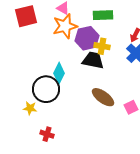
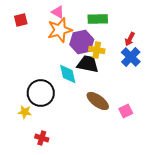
red square: (26, 16) -> (21, 20), size x0.6
cyan diamond: (59, 73) -> (68, 74), moved, turned -40

